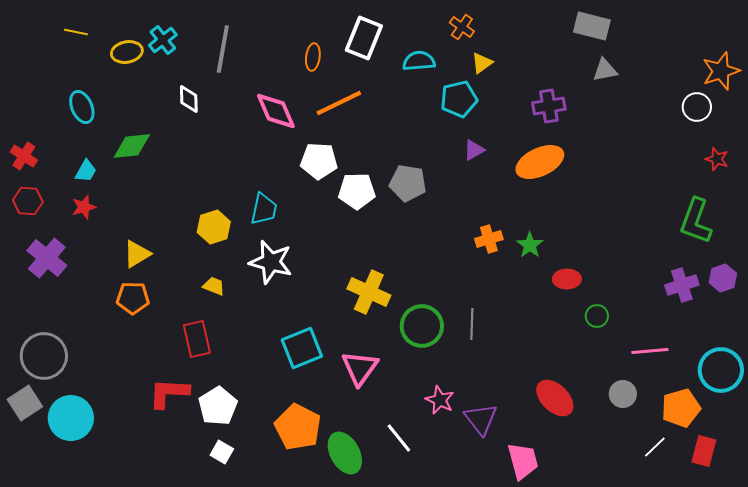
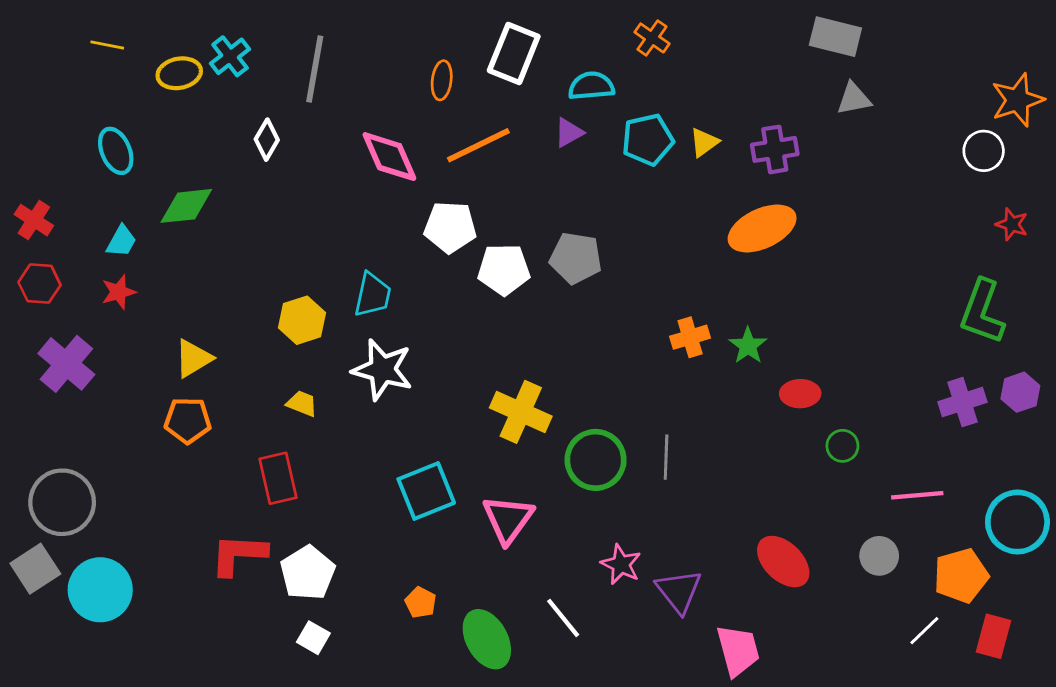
yellow triangle: (482, 63) -> (704, 142), moved
white diamond: (189, 99) -> (267, 140), turned 32
purple triangle: (474, 150) -> (569, 133), moved
orange pentagon: (298, 427) -> (421, 602), size x0.5

